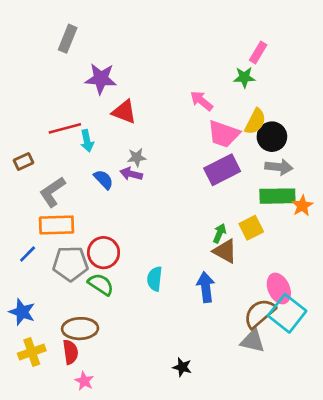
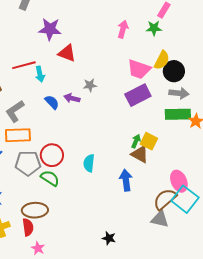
pink arrow: (202, 101) -> (123, 29), moved, turned 66
gray star: (137, 157) -> (90, 85), moved
yellow square: (251, 228) -> (149, 141), moved, turned -36
cyan semicircle: (155, 279) -> (89, 163), moved

